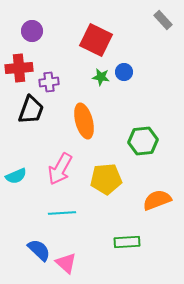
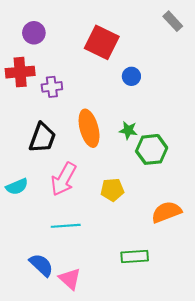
green star: (101, 77) -> (128, 130), moved
black trapezoid: (31, 110) -> (42, 138), moved
yellow pentagon: (106, 179) -> (112, 190), size x0.7

